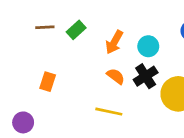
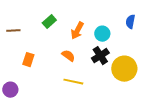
brown line: (45, 27) -> (13, 31), moved
orange semicircle: (116, 76) -> (68, 56), moved

